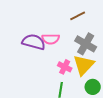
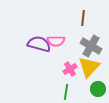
brown line: (78, 16) -> (83, 18), turned -56
pink cross: (65, 67) -> (70, 69), turned 32

